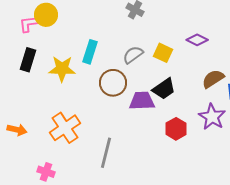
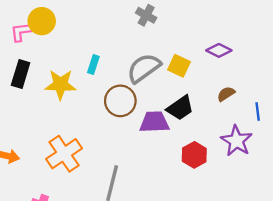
cyan rectangle: (90, 52) -> (93, 65), size x0.7
gray semicircle: (133, 55) -> (144, 68), size x1.4
brown semicircle: (213, 79) -> (226, 94), moved, size x0.7

